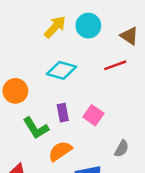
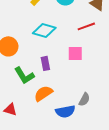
pink square: (93, 115) -> (75, 53), moved, turned -35
gray semicircle: (122, 149) -> (84, 99), moved

